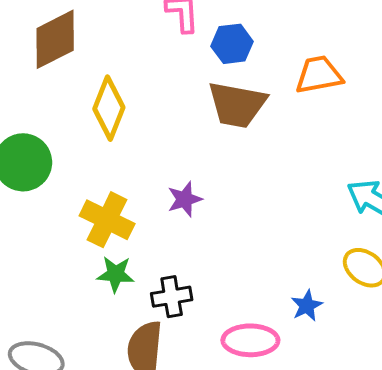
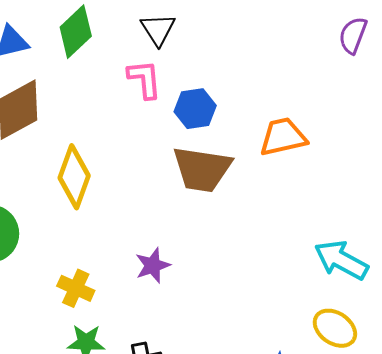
yellow cross: (107, 220) -> (76, 288), size x0.7

